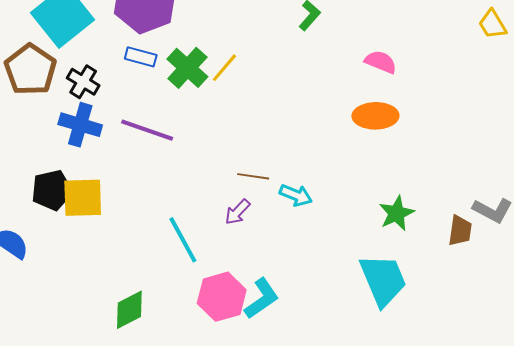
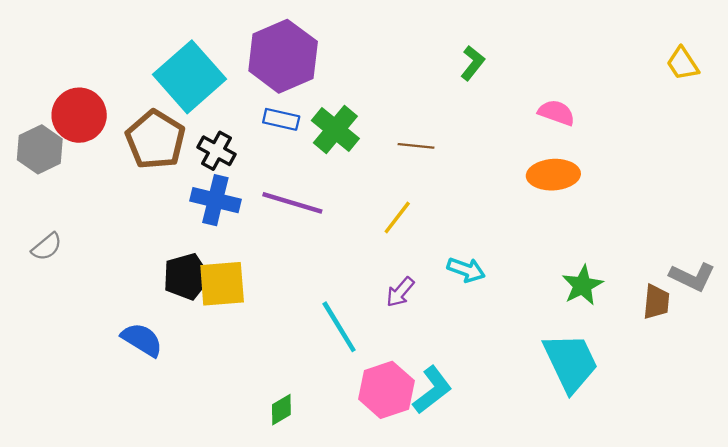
yellow line: (224, 68) -> (397, 218), moved
brown line: (253, 176) -> (416, 146), moved
green diamond: (129, 310) -> (281, 410), size x0.7

